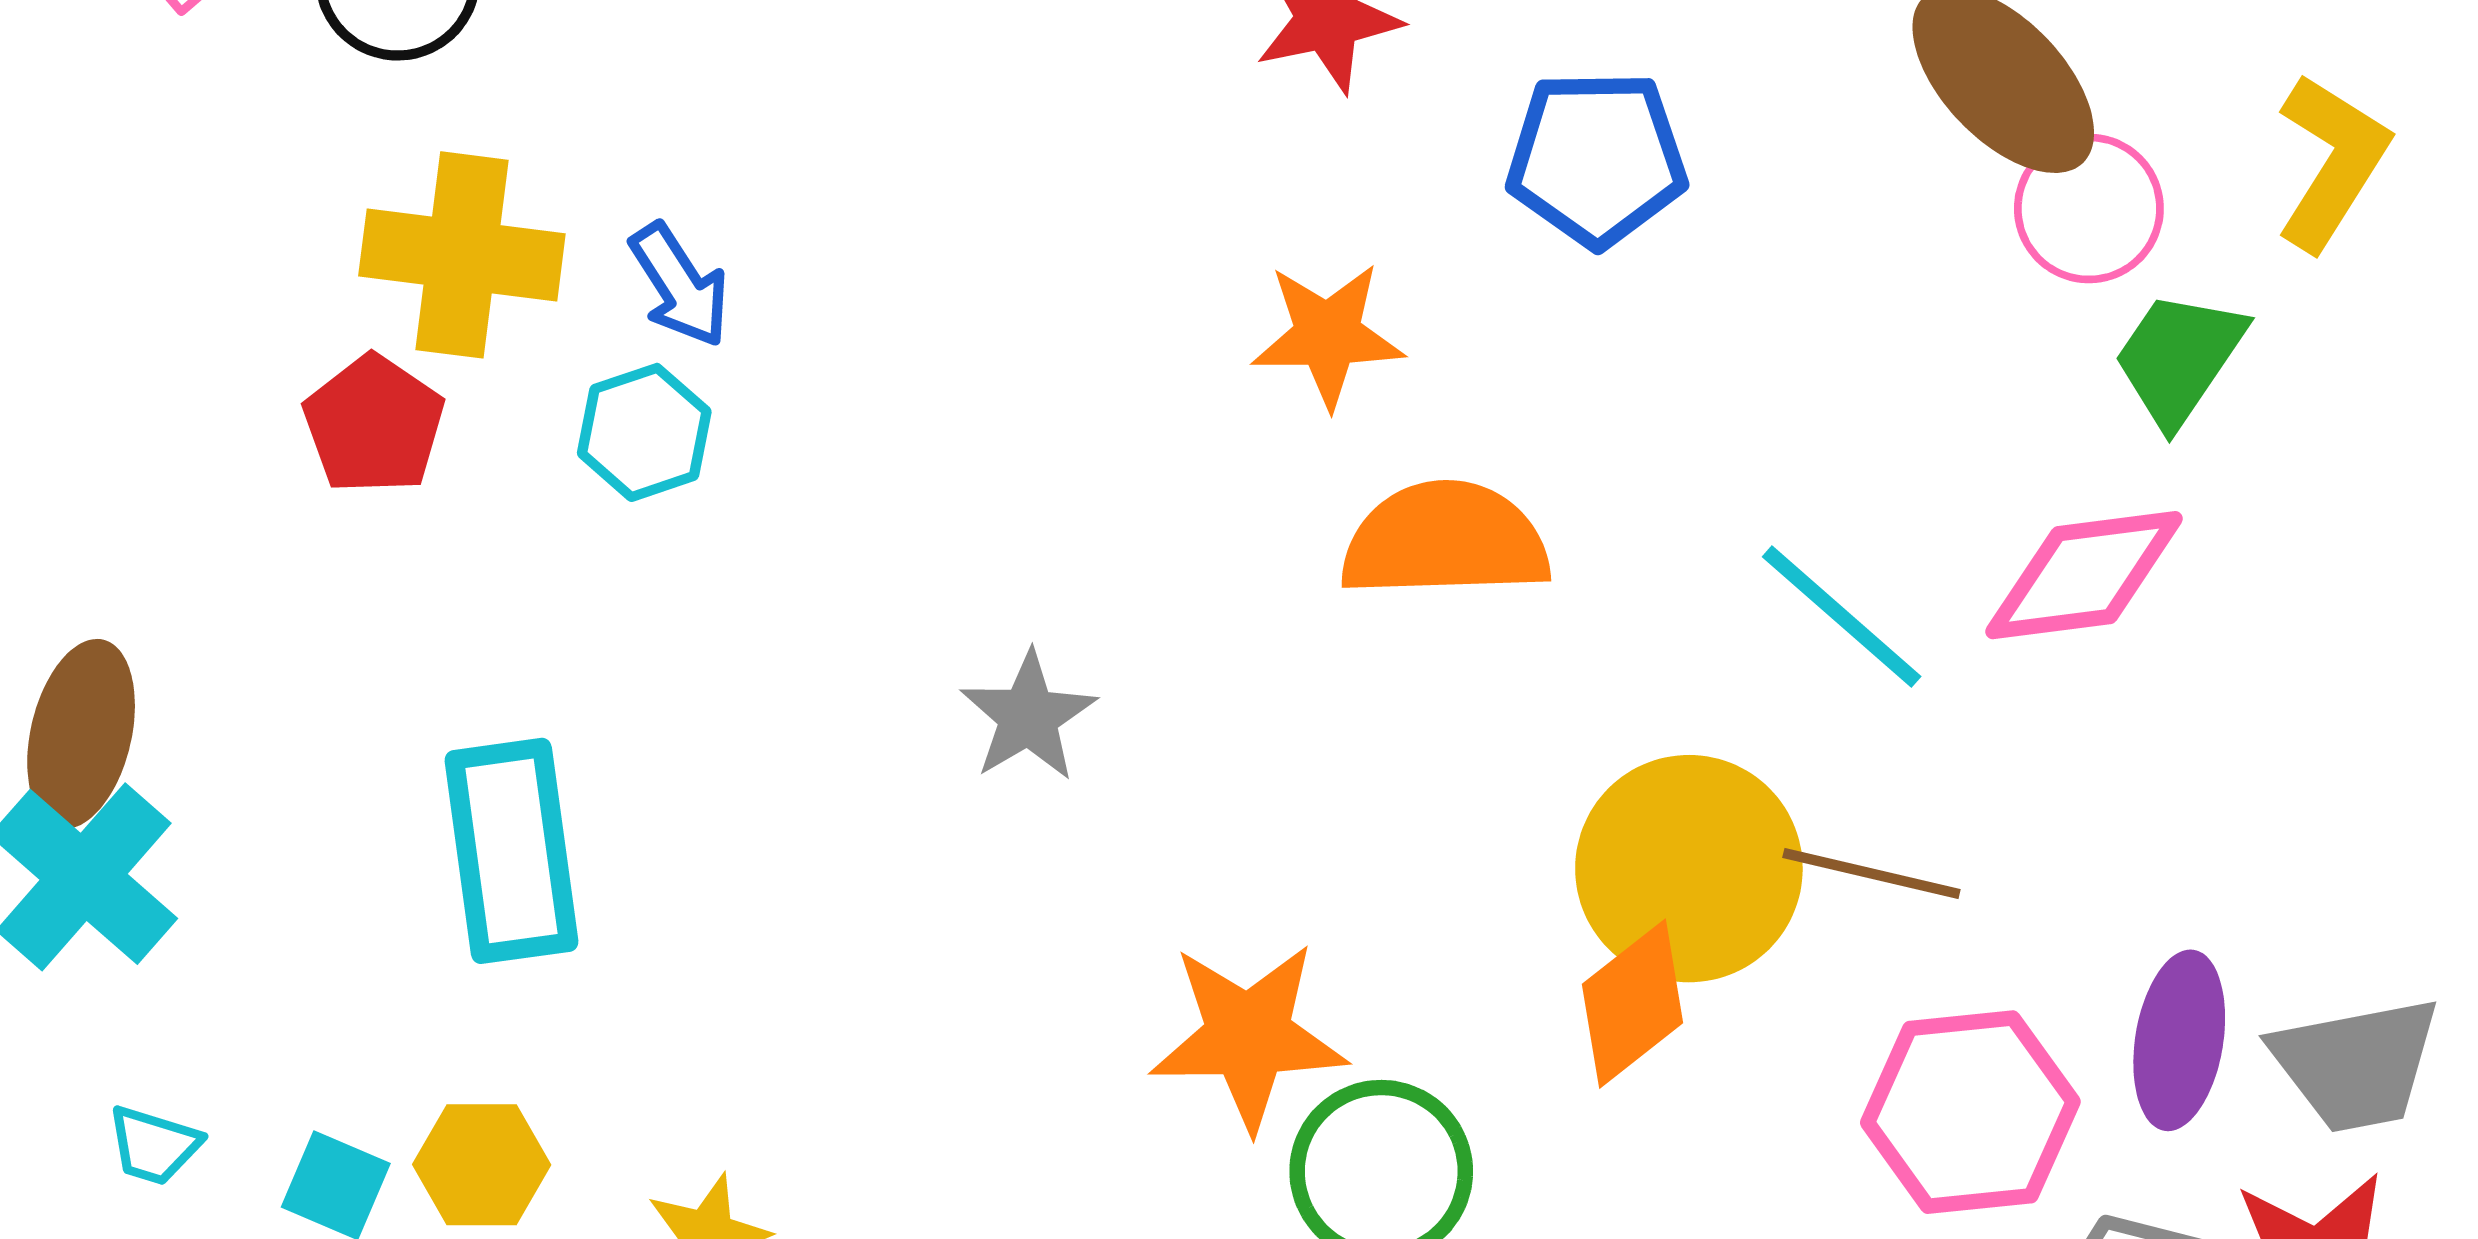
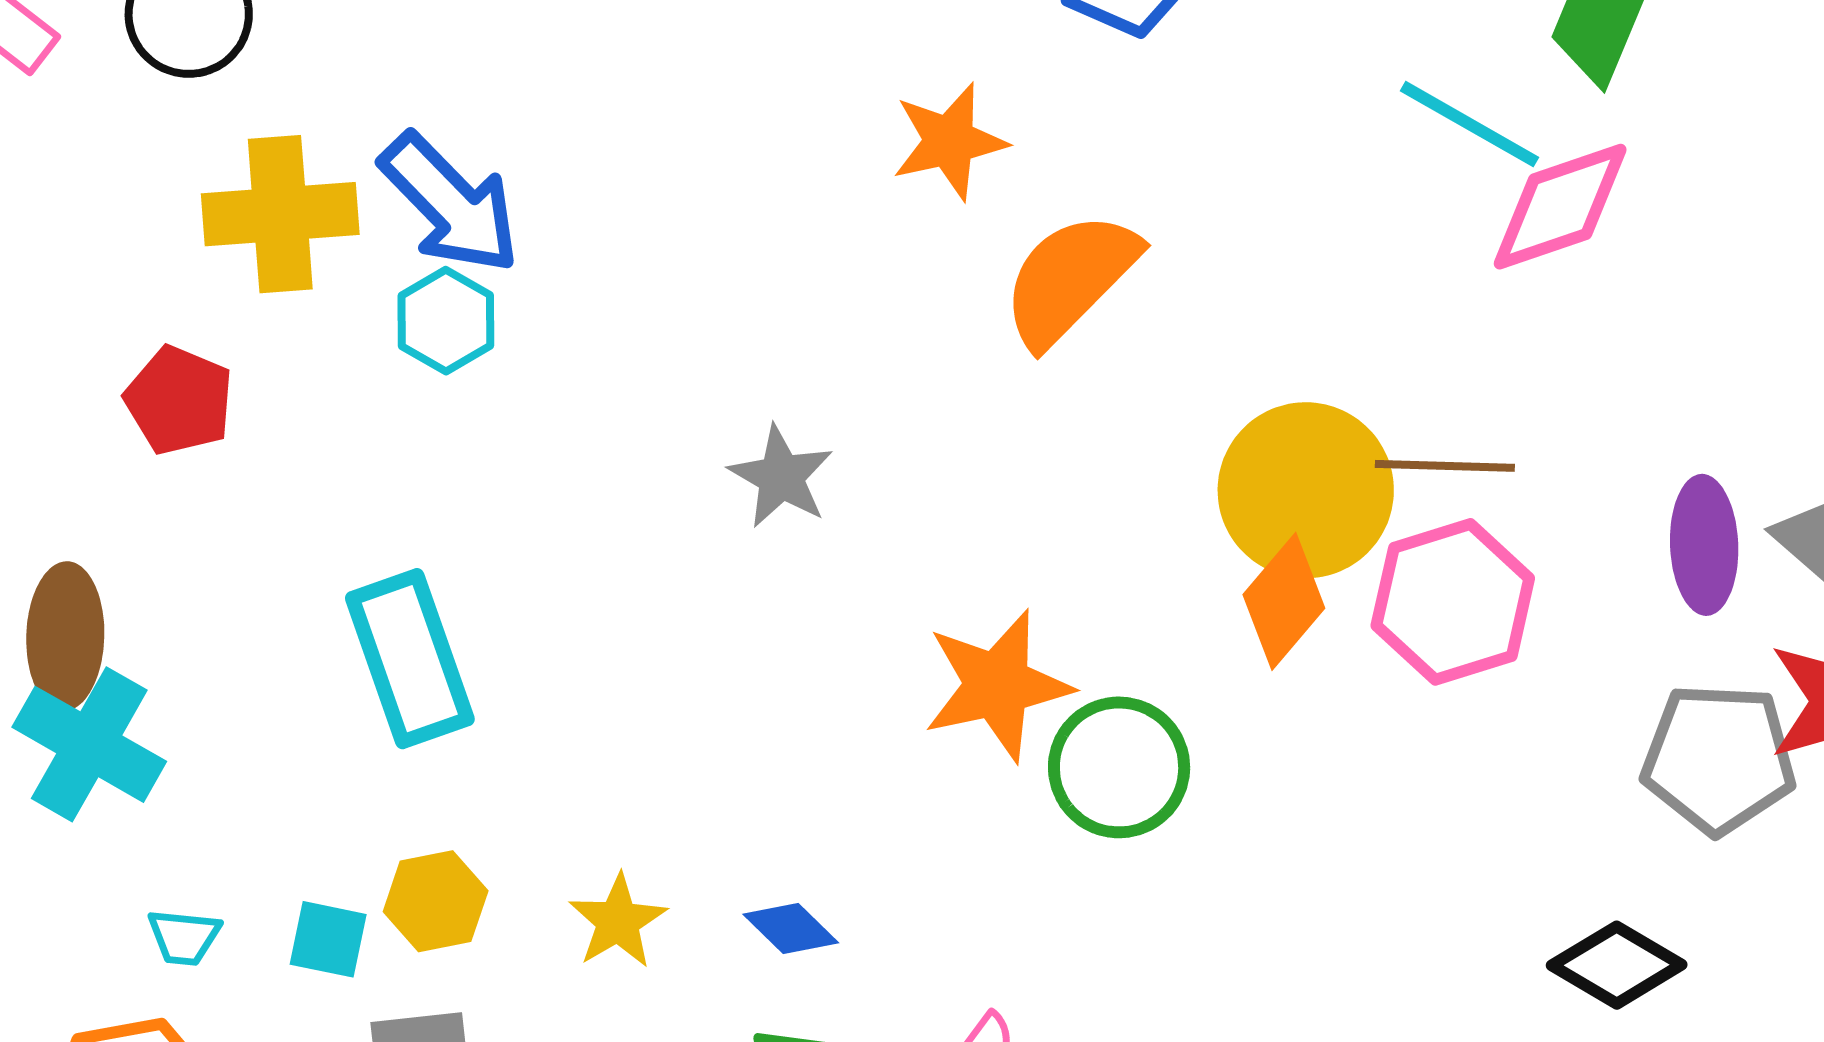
blue arrow: (680, 285) -> (450, 203), size x1.6
red pentagon: (374, 425) -> (179, 400), moved
orange semicircle: (1445, 540) -> (1070, 279), turned -32
cyan line: (1842, 617) -> (1470, 124), moved
pink hexagon: (1970, 1112) -> (1453, 602), moved

